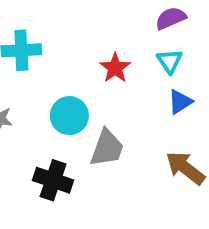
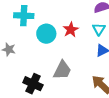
cyan circle: (69, 116) -> (46, 34), moved

